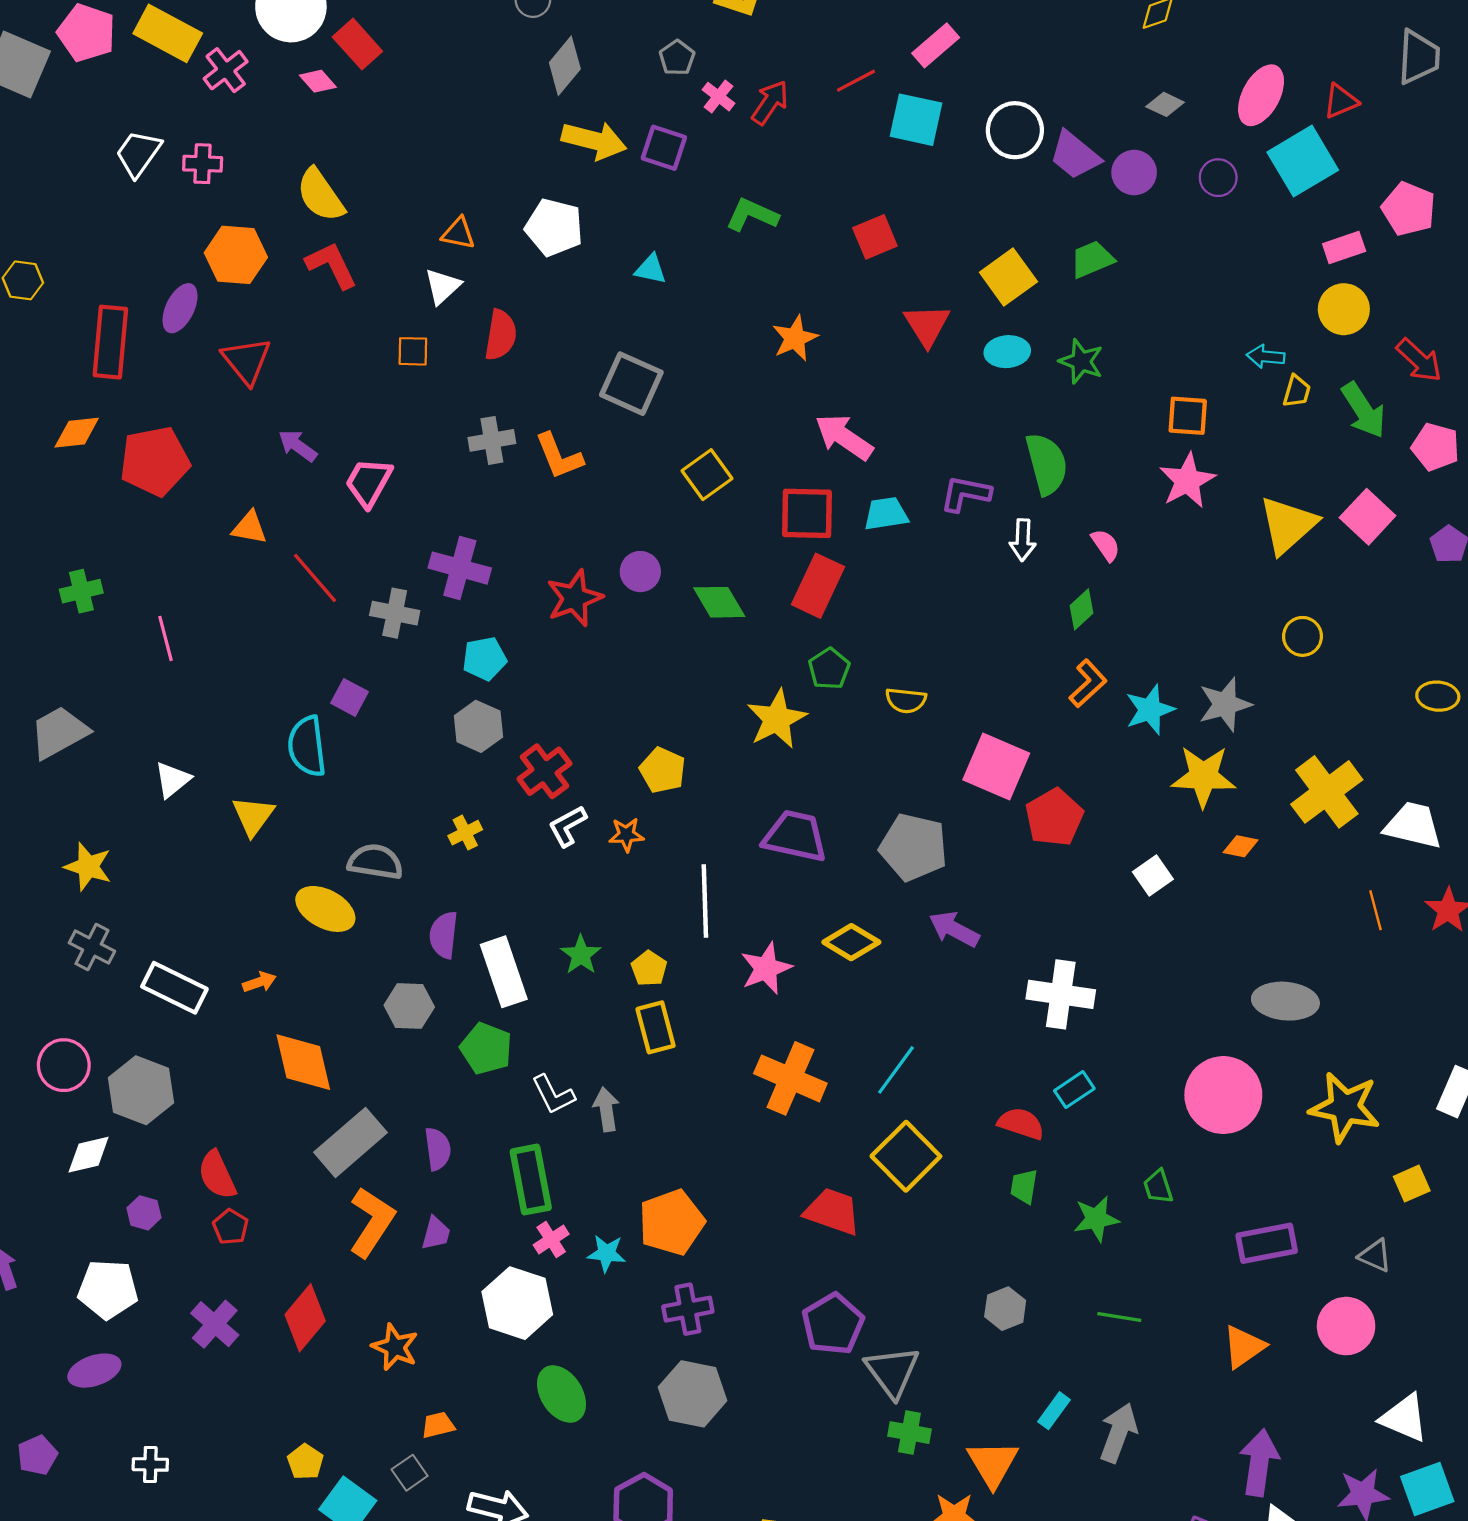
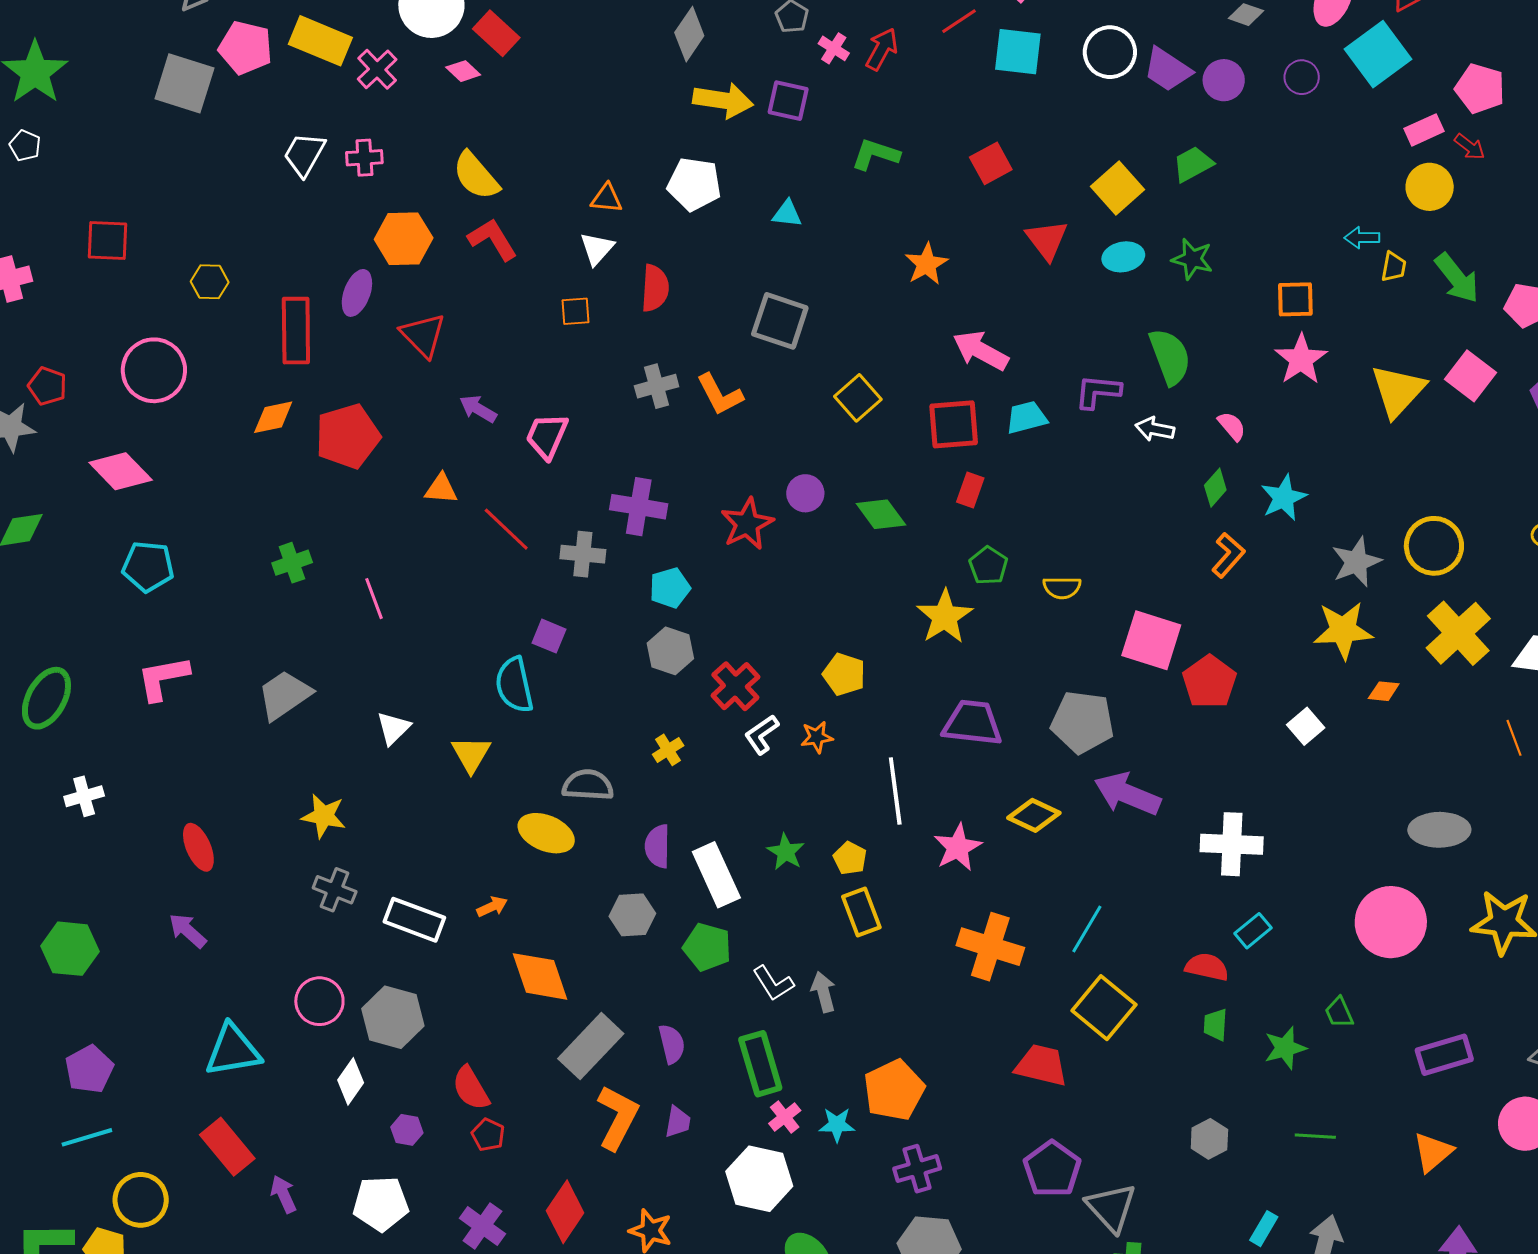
red arrow: (1419, 360) -> (1470, 147), moved, size x0.7
white arrow: (1023, 540) -> (1155, 429), turned 105
red rectangle: (818, 586) -> (970, 490), size x0.6
yellow circle: (1302, 636) -> (1434, 546), moved, size x1.6
cyan star: (1150, 710) -> (1284, 498), moved
purple arrow: (954, 929) -> (1127, 794), size x1.4
white diamond: (89, 1155) -> (351, 1081), turned -36

